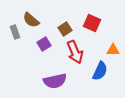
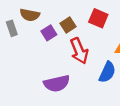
brown semicircle: (31, 20) -> (30, 15), turned -30
purple square: (44, 44) -> (49, 33), moved

